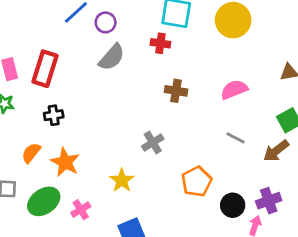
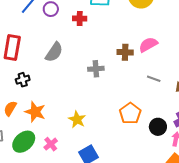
red cross: (160, 43) -> (80, 19), moved
gray semicircle: (112, 57) -> (54, 52), moved
brown cross: (176, 91) -> (125, 52), moved
gray cross: (153, 143) -> (96, 69), moved, turned 35

